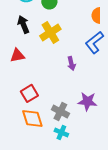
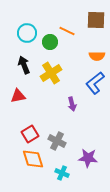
orange semicircle: (96, 15) -> (97, 56), turned -91
purple star: (87, 101) -> (88, 158), moved
gray cross: (60, 111) -> (57, 141), moved

